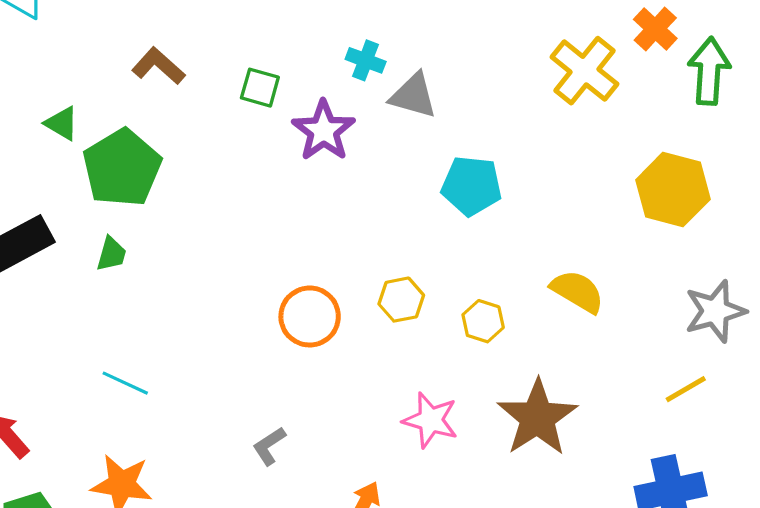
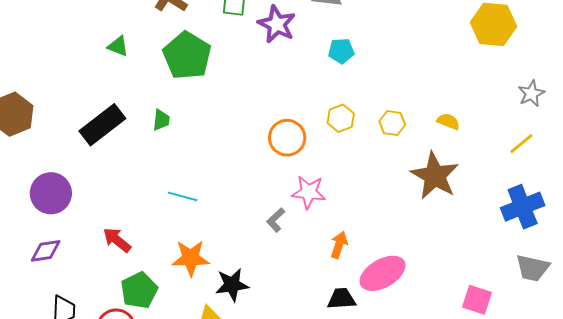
green pentagon: (122, 168) -> (187, 56), moved
cyan pentagon: (471, 186) -> (341, 51), moved, size x0.7
yellow semicircle: (577, 291) -> (448, 121), moved, size x0.7
gray star: (715, 311) -> (531, 94), size x0.7
pink star: (430, 420) -> (309, 192), moved

